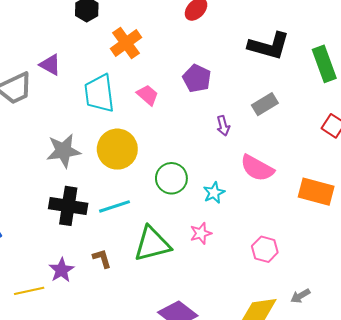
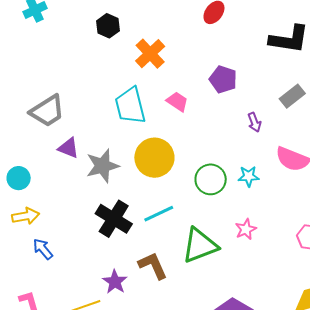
purple triangle: (50, 65) -> (68, 148), moved
cyan star: (214, 193) -> (249, 176), moved, turned 30
black cross: (68, 206) -> (114, 219), turned 30
brown L-shape: (102, 258) -> (153, 266), size x1.5

